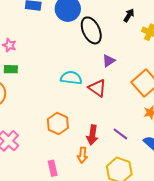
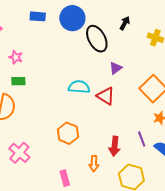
black arrow: (129, 15) -> (125, 23), moved
purple line: (120, 134) -> (142, 139), moved, turned 35
red arrow: (92, 135) -> (114, 146), moved

